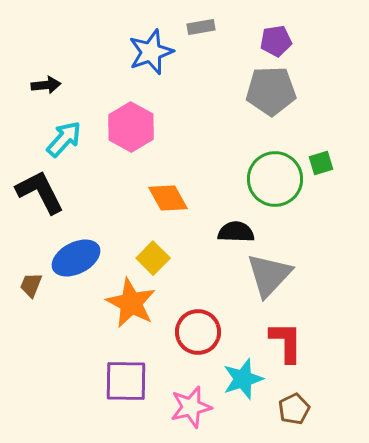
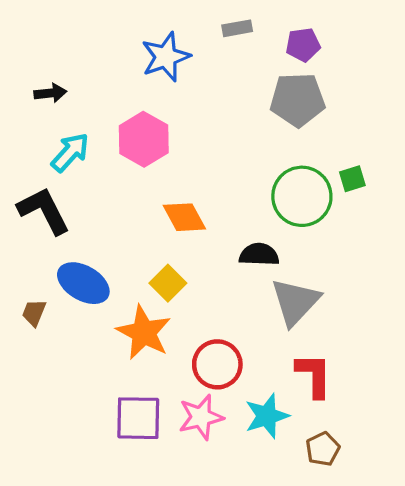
gray rectangle: (201, 27) -> (237, 28), moved
blue ellipse: (76, 258) -> (83, 283), turned 57
pink star: (191, 407) -> (201, 417), moved

